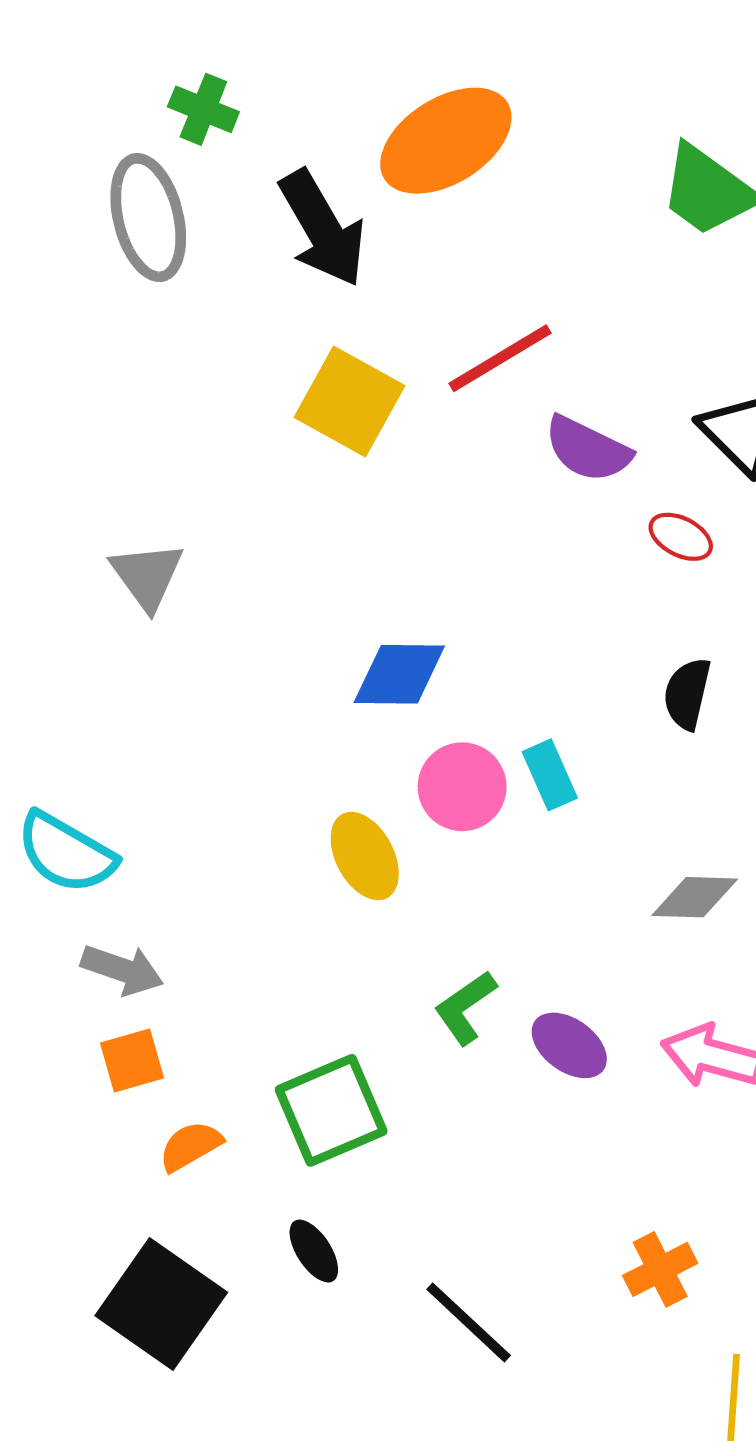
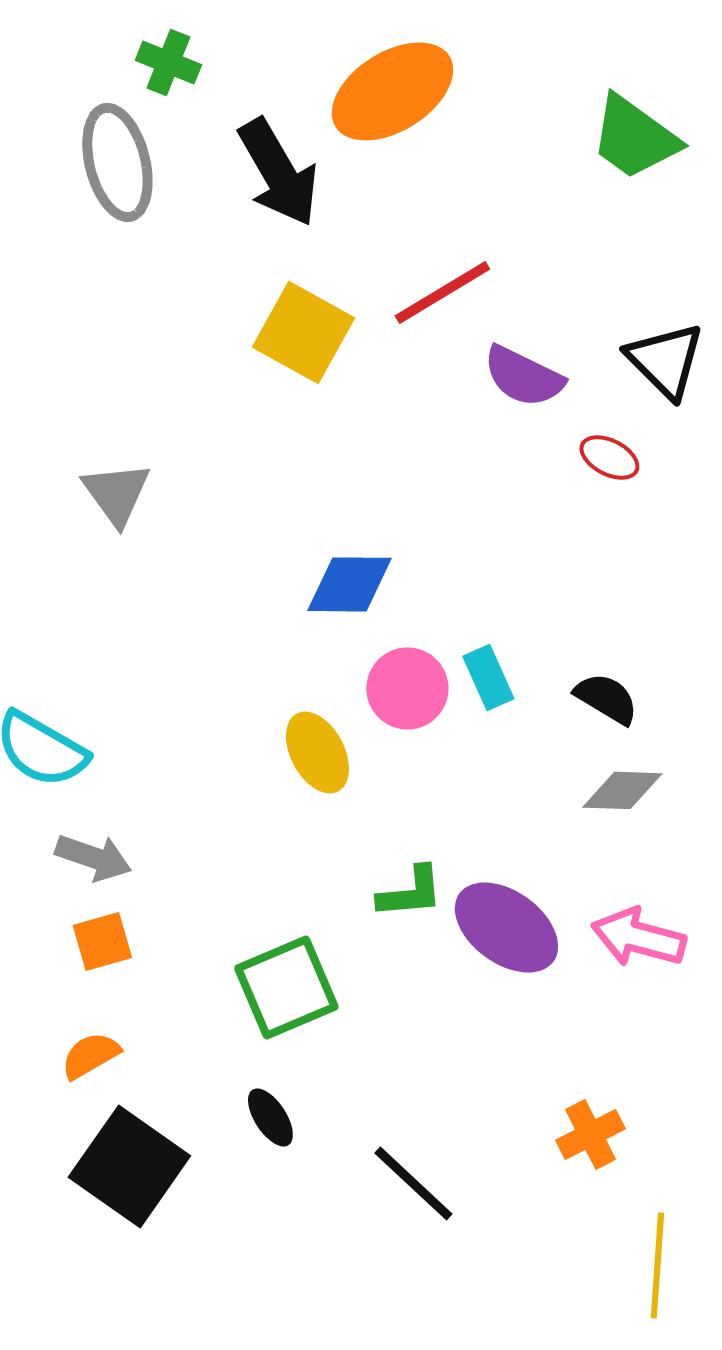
black semicircle: (687, 694) -> (606, 698), moved, turned 108
green L-shape: (465, 1008) -> (410, 892), turned -150
purple ellipse: (569, 1045) -> (506, 927), size x1.5
orange semicircle: (190, 1146) -> (90, 1055), moved

